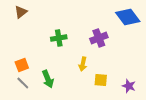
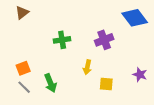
purple star: (129, 86) -> (140, 75), moved

